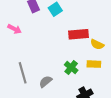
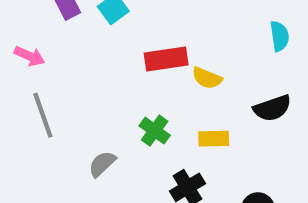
yellow rectangle: (94, 64) -> (214, 139), moved
gray line: (23, 73) -> (43, 115), moved

